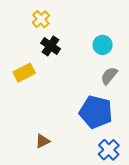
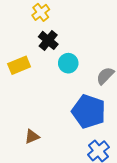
cyan circle: (103, 45) -> (68, 63), moved

